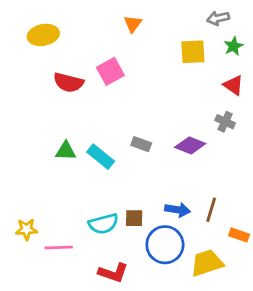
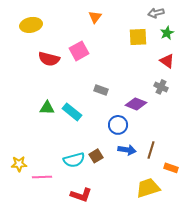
gray rectangle: (141, 144) -> (101, 90), moved
brown square: (134, 218) -> (96, 156), turned -32
blue circle: (165, 245) -> (118, 125), moved, size x0.7

